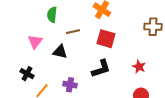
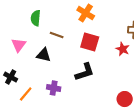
brown line: (73, 32) -> (57, 35), turned 32
red star: (139, 67) -> (123, 49), moved

